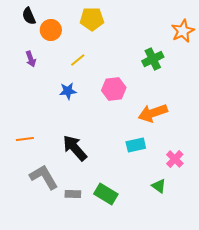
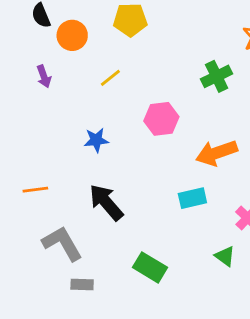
blue star: (68, 91) -> (96, 140), moved
gray rectangle: (73, 194) -> (82, 284), moved

